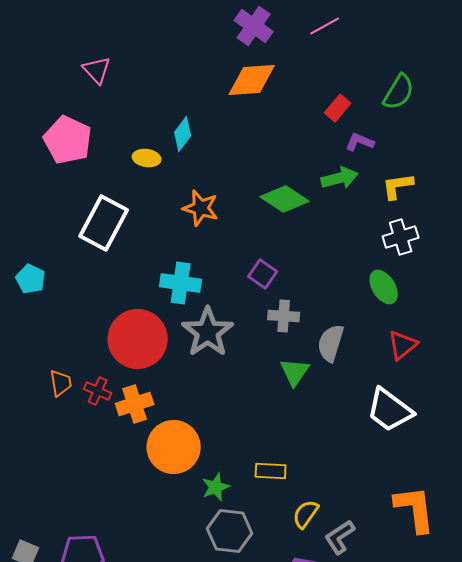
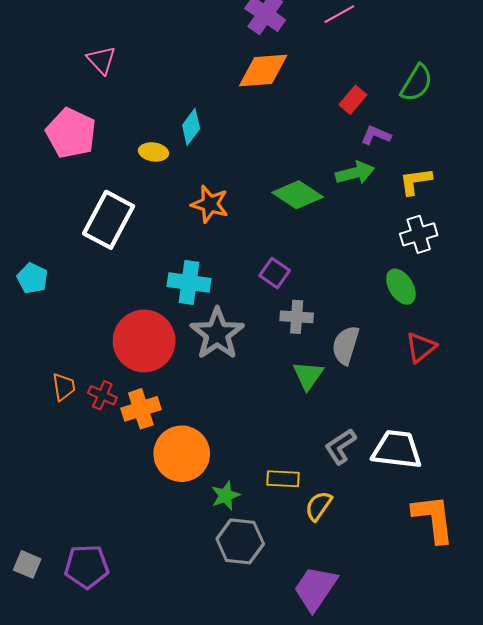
white trapezoid: (390, 410) -> (397, 450), moved, turned 150
yellow semicircle: (306, 514) -> (318, 506), moved
gray L-shape: (340, 537) -> (340, 446), moved

